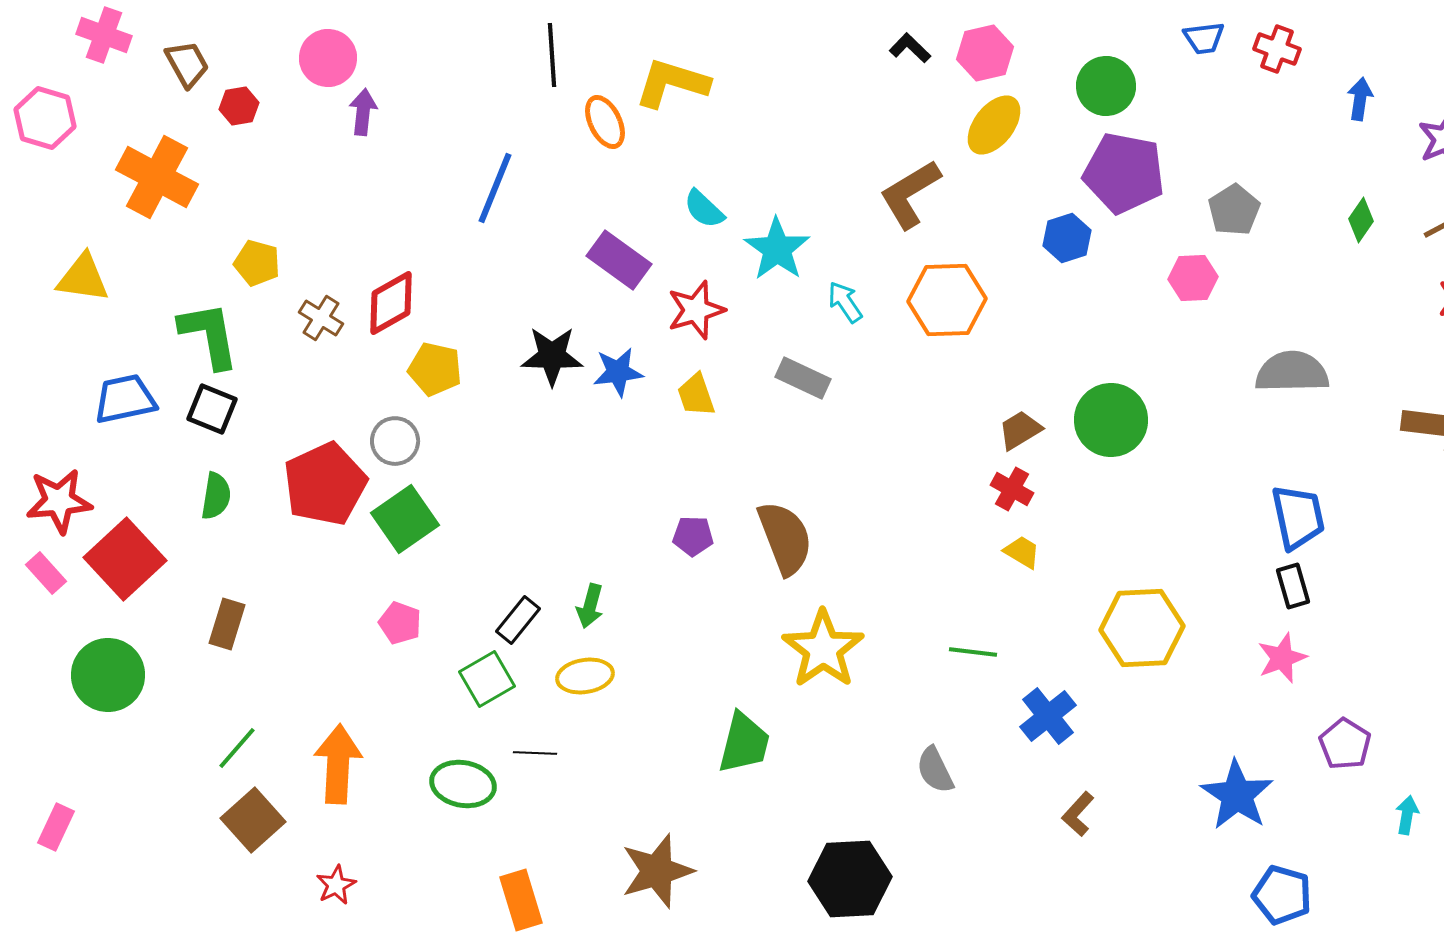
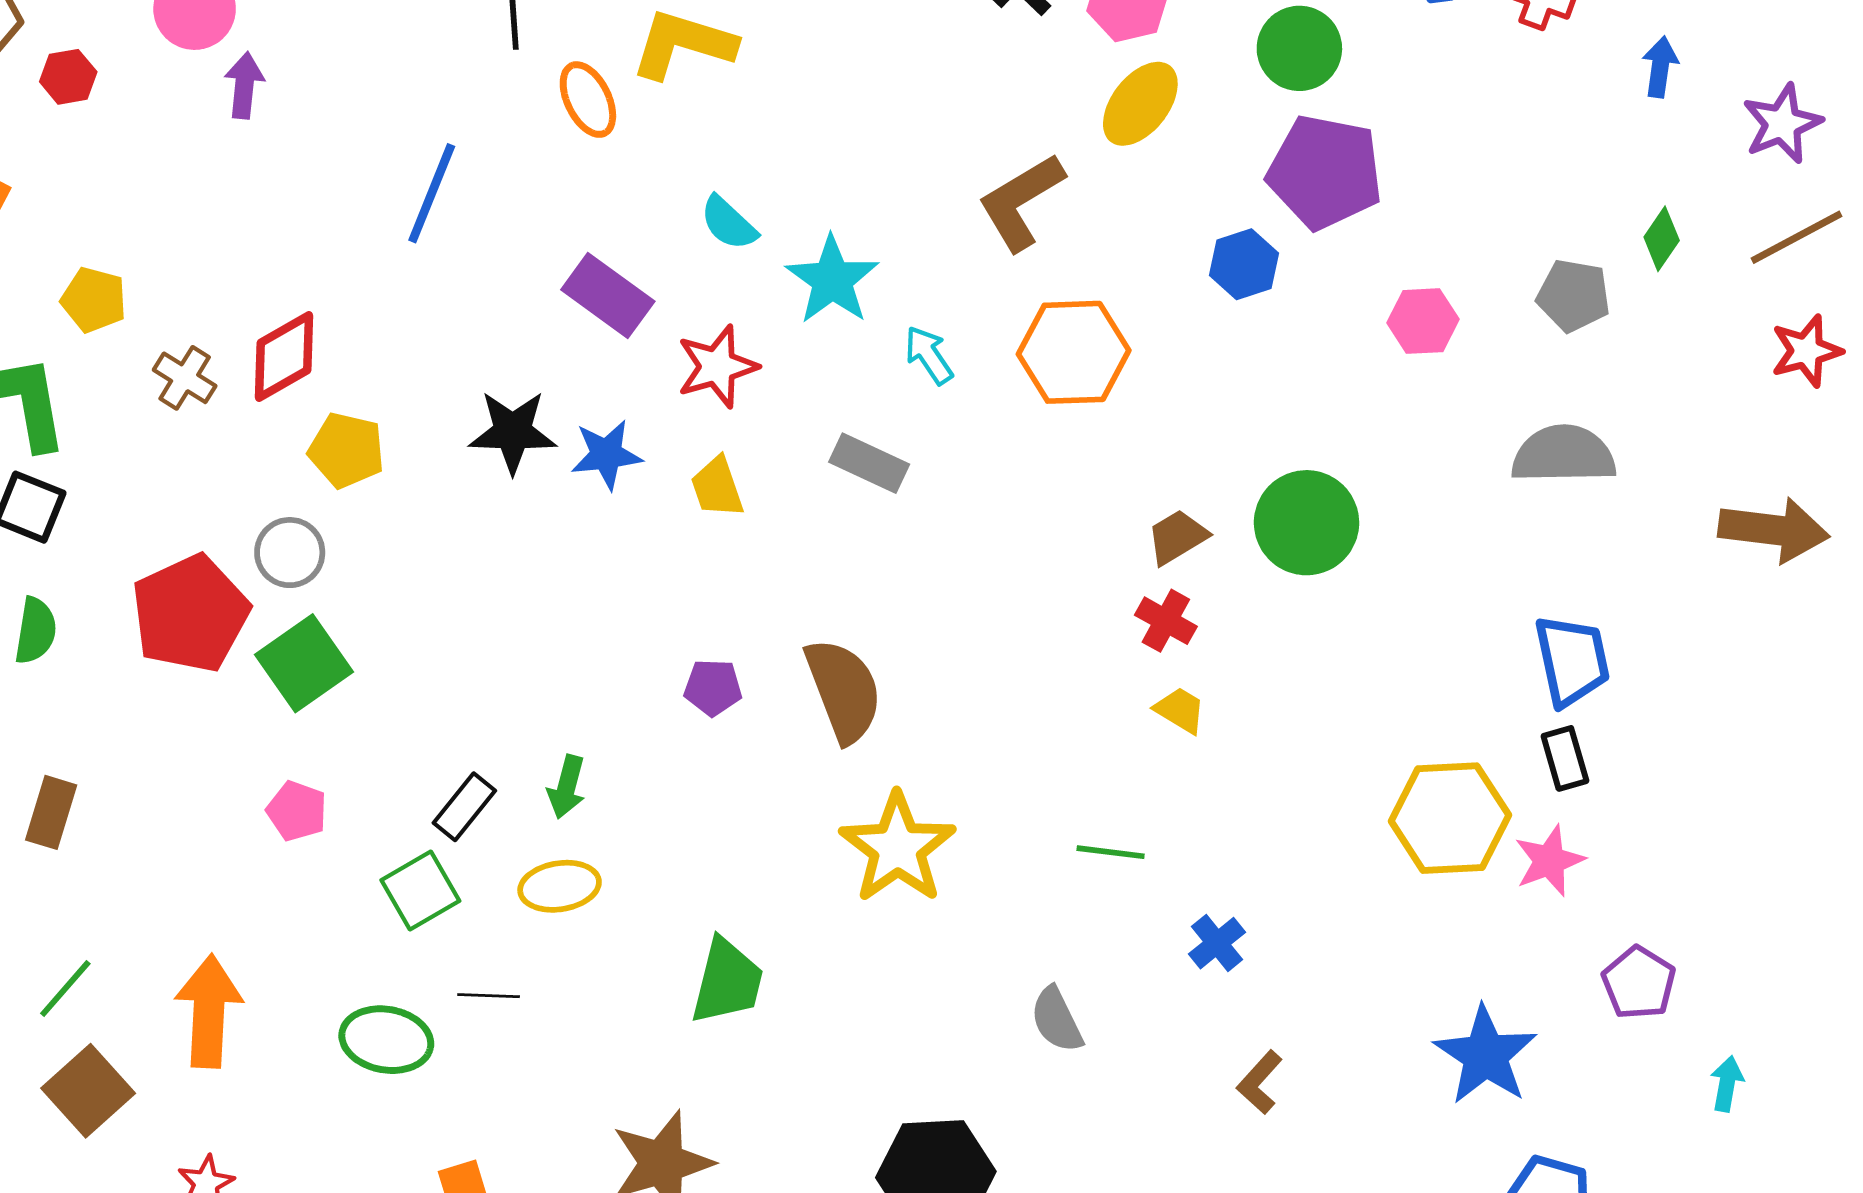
gray pentagon: (1234, 210) -> (1573, 295), moved, turned -30
yellow hexagon: (1142, 628) -> (1450, 818), moved
blue cross: (1048, 716) -> (1217, 943), size x0.7
green trapezoid: (744, 743) -> (727, 981), moved

